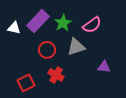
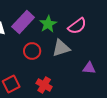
red cross: (56, 75) -> (44, 85), moved

